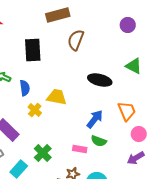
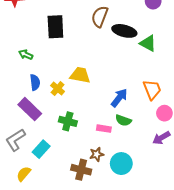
green triangle: (134, 66) -> (148, 43), moved
black ellipse: (100, 80) -> (124, 31), moved
blue semicircle: (25, 88) -> (35, 82), moved
green cross: (43, 153) -> (68, 121), moved, turned -30

